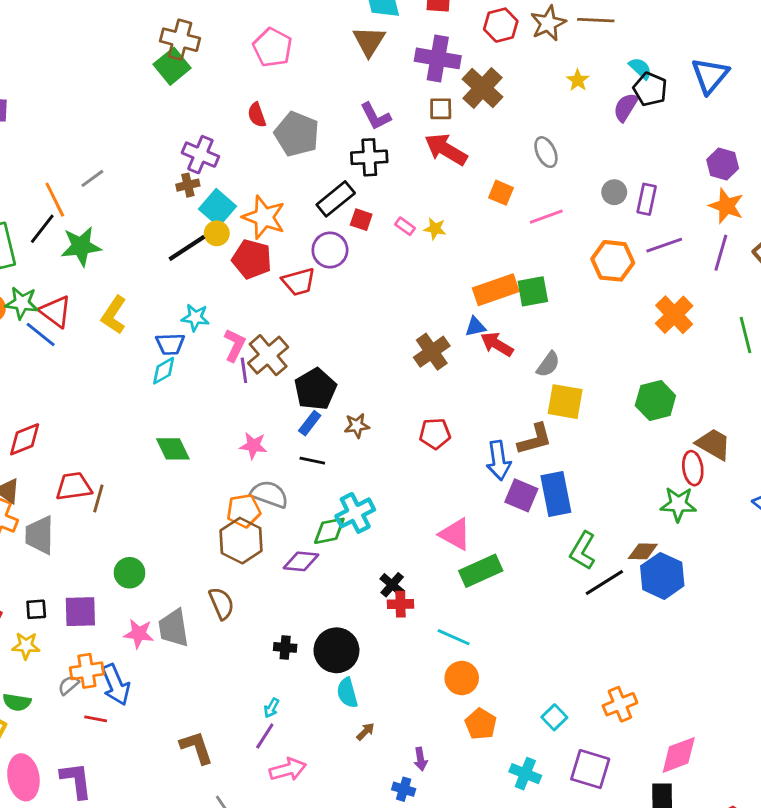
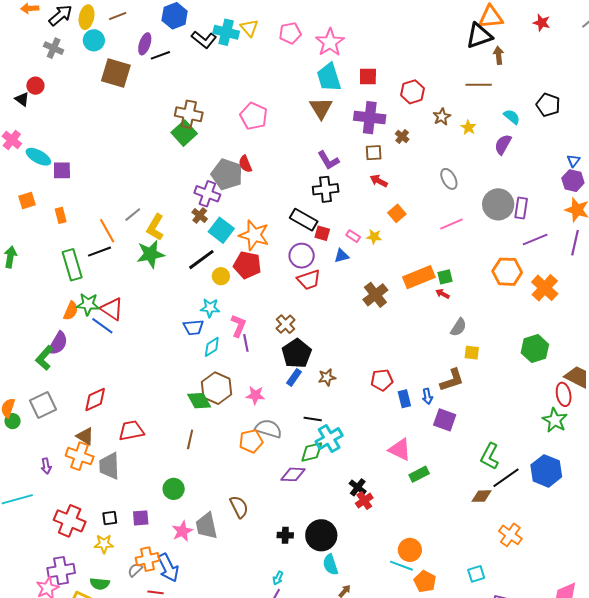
brown star: (548, 23) -> (442, 117), moved, size x0.7
blue triangle: (710, 76) -> (573, 161), moved, size x0.5
brown cross: (483, 88) -> (402, 137), size x0.5
black pentagon: (650, 89) -> (548, 105), moved
gray pentagon: (297, 134) -> (227, 174), moved
red arrow: (446, 149) -> (379, 181), size x0.6
brown cross: (188, 185) -> (200, 216), turned -35
gray circle: (614, 192) -> (498, 204), size x1.8
orange square: (501, 193) -> (397, 213), moved, turned 30
black rectangle: (336, 199) -> (304, 220), turned 72
black line: (42, 229) -> (100, 252), turned 35
yellow circle: (217, 233) -> (221, 276), moved
green star: (81, 246) -> (151, 254), moved
orange hexagon: (613, 261) -> (507, 272), moved
red trapezoid: (299, 282) -> (309, 280), moved
green square: (533, 291) -> (445, 277), size x0.7
yellow L-shape: (114, 315) -> (155, 227), moved
blue triangle: (475, 327) -> (342, 256), moved
red arrow: (497, 344) -> (442, 294), moved, size x0.6
brown cross: (432, 352) -> (375, 295), moved
brown cross: (268, 355) -> (286, 324), moved, size x0.7
cyan diamond: (164, 371) -> (212, 347), moved
yellow square: (565, 402) -> (472, 353), size x0.6
blue arrow: (499, 460) -> (427, 396), size x0.6
black line: (312, 461) -> (313, 419), moved
blue rectangle: (556, 494) -> (404, 399), moved, size x0.6
brown line: (98, 498) -> (190, 439), moved
green star: (678, 504) -> (555, 420), turned 30
brown hexagon: (241, 541) -> (217, 388), moved
brown diamond: (643, 551) -> (481, 496), moved
green rectangle: (481, 571) -> (419, 474), size x0.7
red cross: (401, 604) -> (364, 501), turned -30
purple square: (80, 612) -> (141, 518), size x0.7
pink star: (139, 634) -> (182, 531), turned -30
cyan line: (454, 637) -> (401, 566), moved
orange cross: (620, 704) -> (510, 535), moved, turned -30
cyan square: (554, 717) -> (476, 574), turned 30

